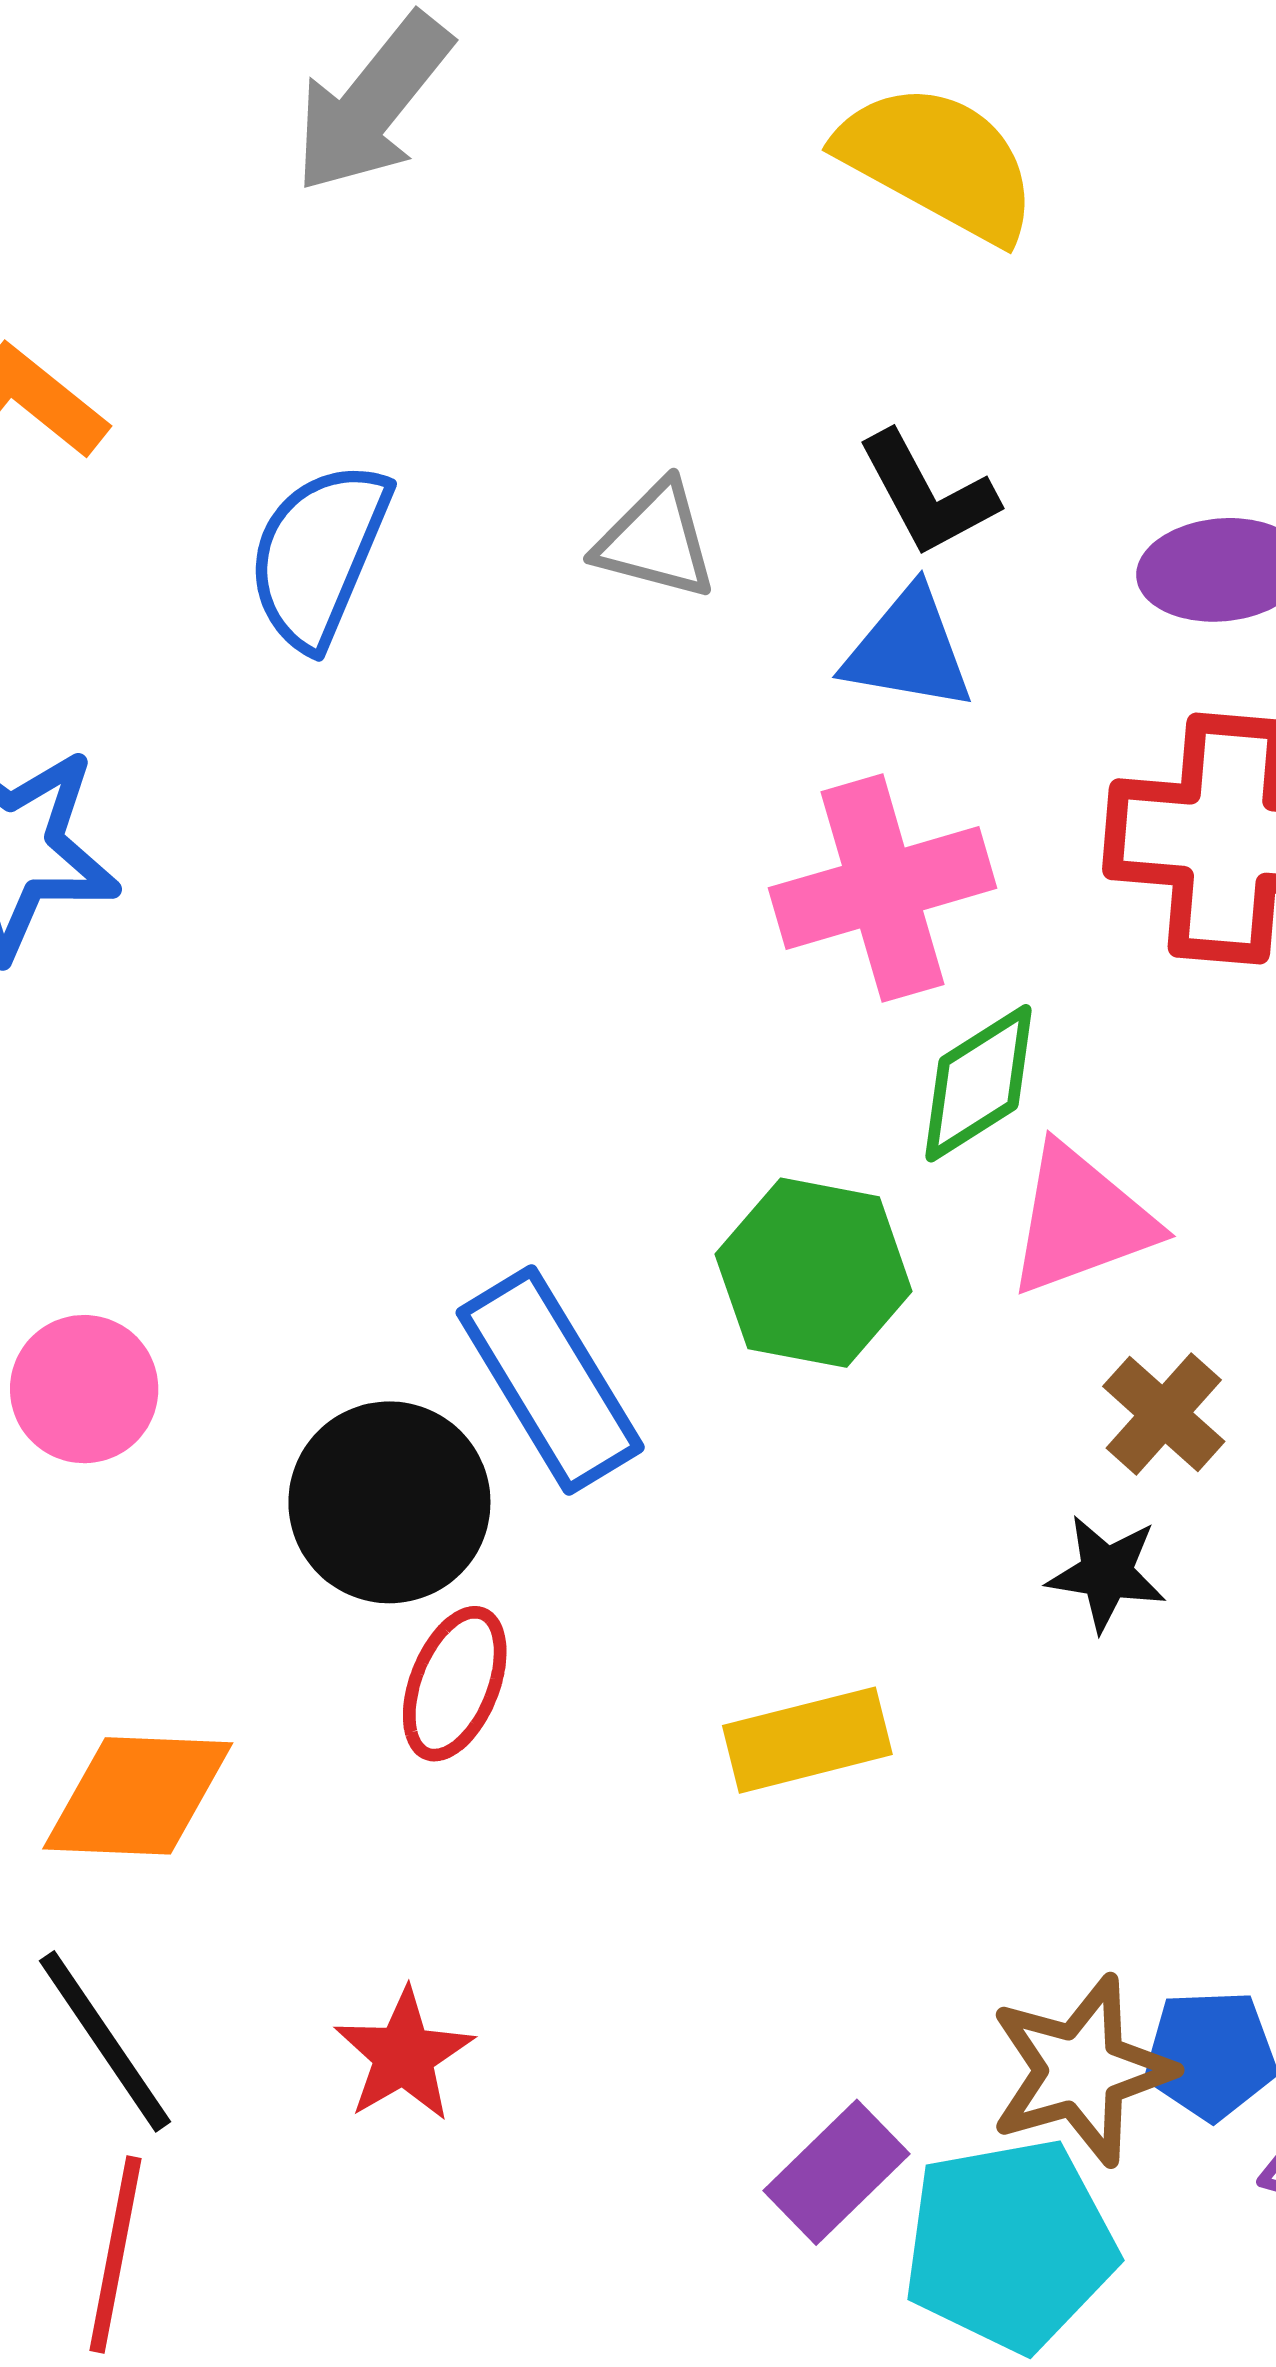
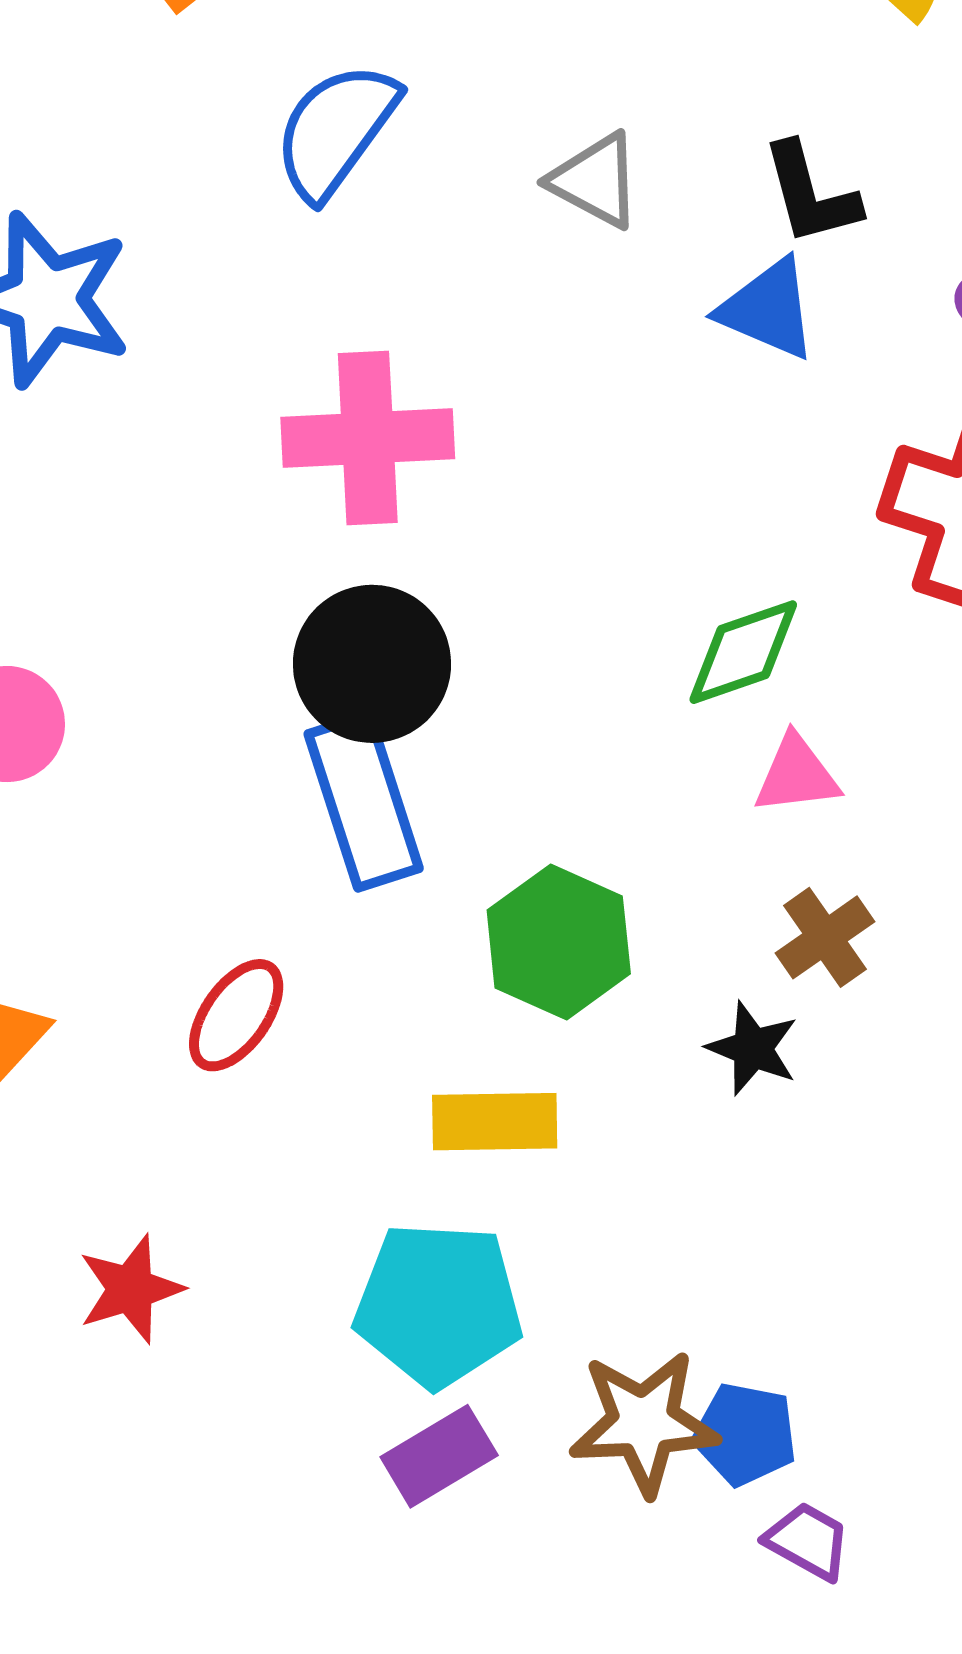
pink cross: (882, 888) -> (368, 438), moved
pink triangle: (1081, 1220) -> (797, 775), size x0.7
green hexagon: (814, 1273) -> (559, 942), moved
black circle: (389, 1502) -> (372, 664), moved
cyan pentagon: (1010, 2245) -> (438, 1305), moved

